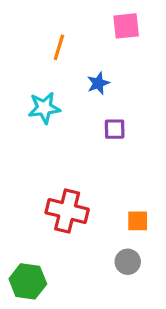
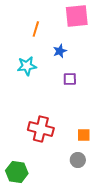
pink square: (126, 26) -> (77, 16), size x1.4

